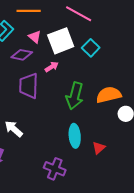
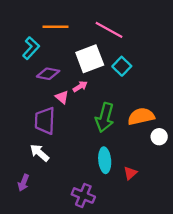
pink triangle: (35, 37) -> (62, 97), moved
purple trapezoid: (29, 86) -> (45, 121), moved

